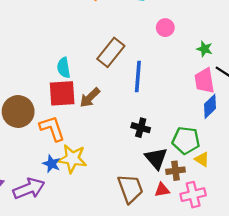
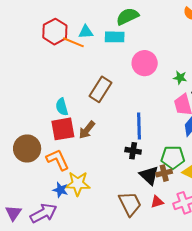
pink circle: (165, 28) -> (145, 63), size x1.6
blue line: (138, 77) -> (139, 126), moved
brown cross: (175, 171) -> (164, 173), moved

